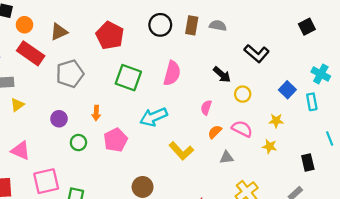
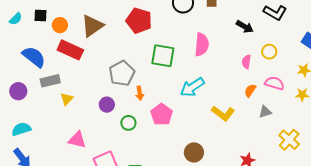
brown triangle: (59, 32) -> (92, 26), size x1.4
gray pentagon: (70, 74) -> (122, 73), moved
black arrow: (222, 75) -> (245, 27), moved
pink semicircle: (206, 108) -> (246, 62), moved

